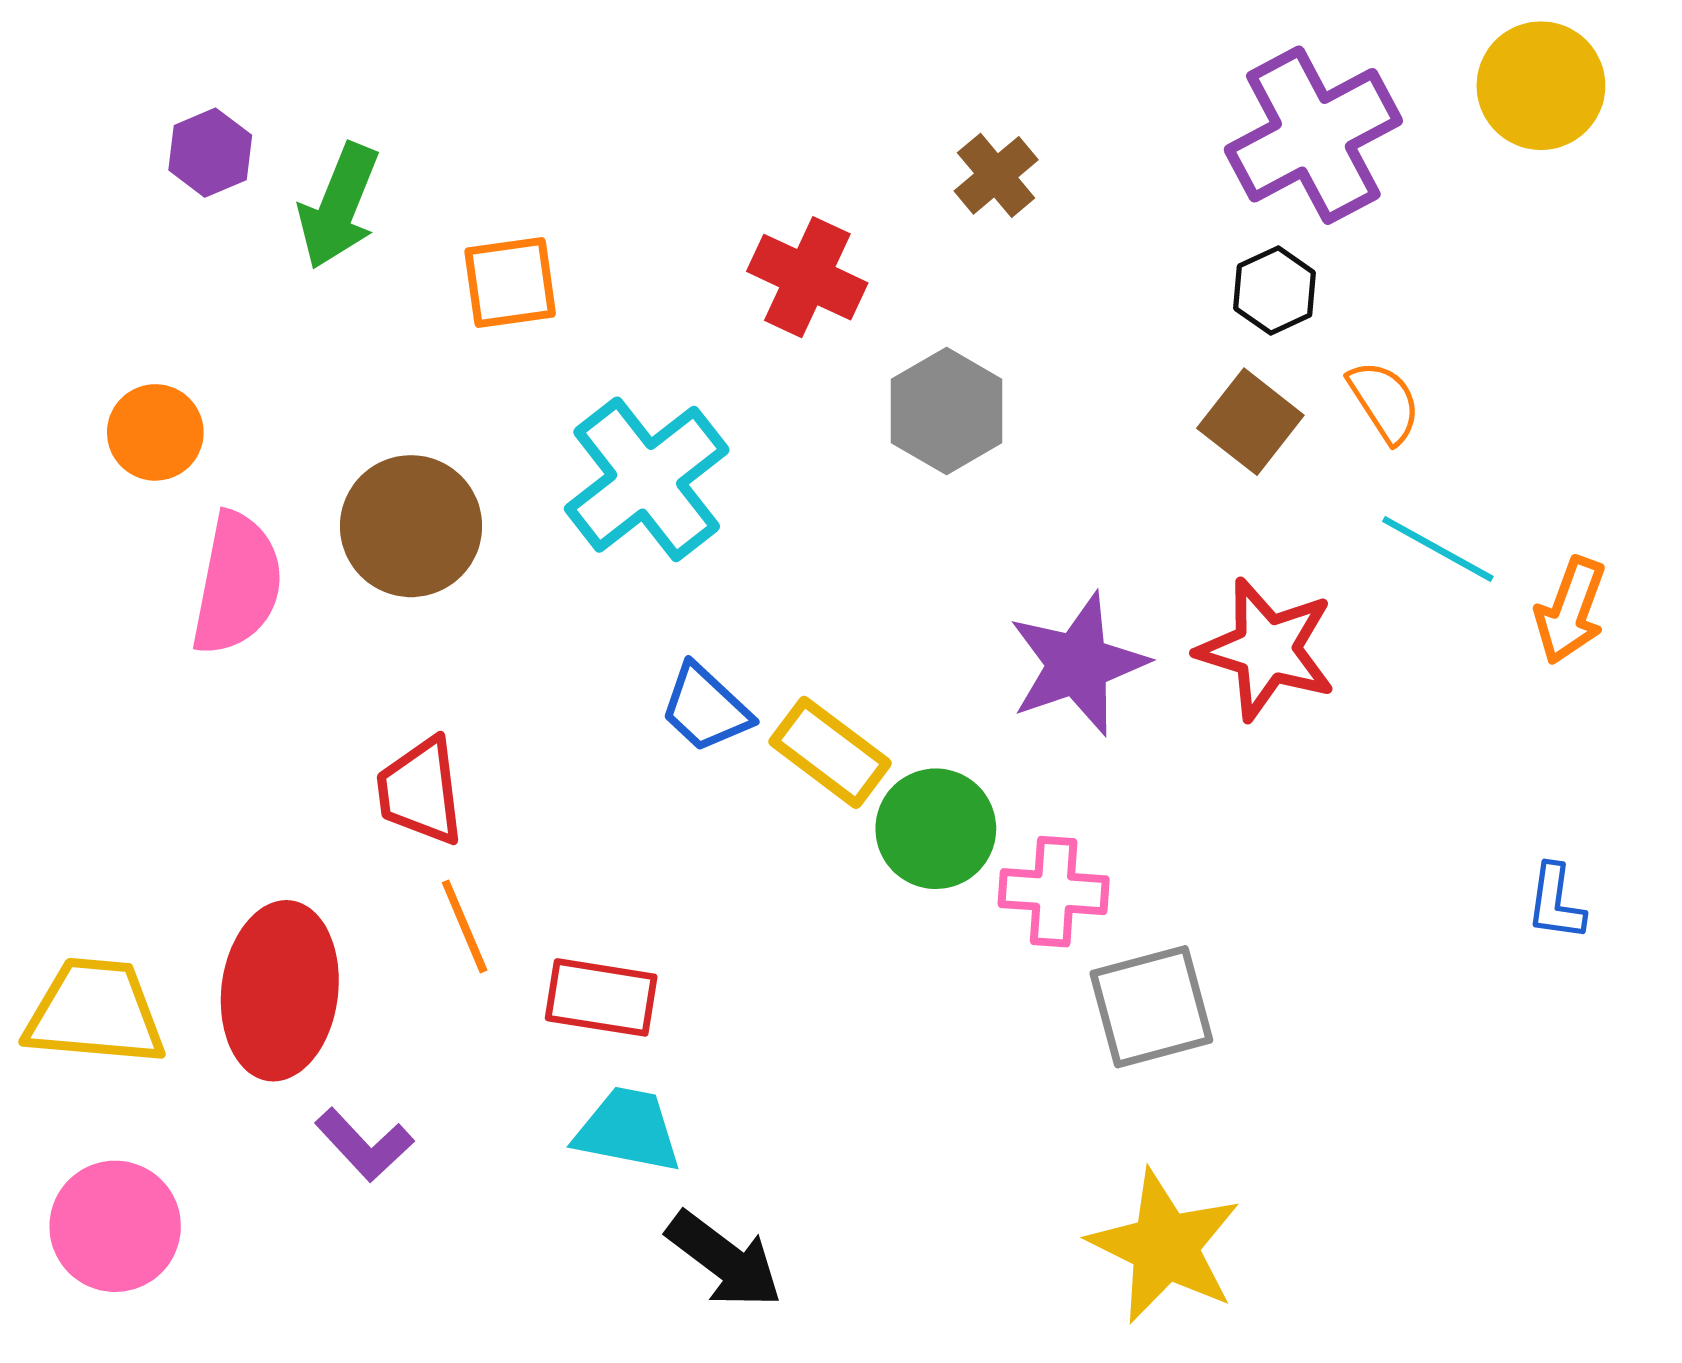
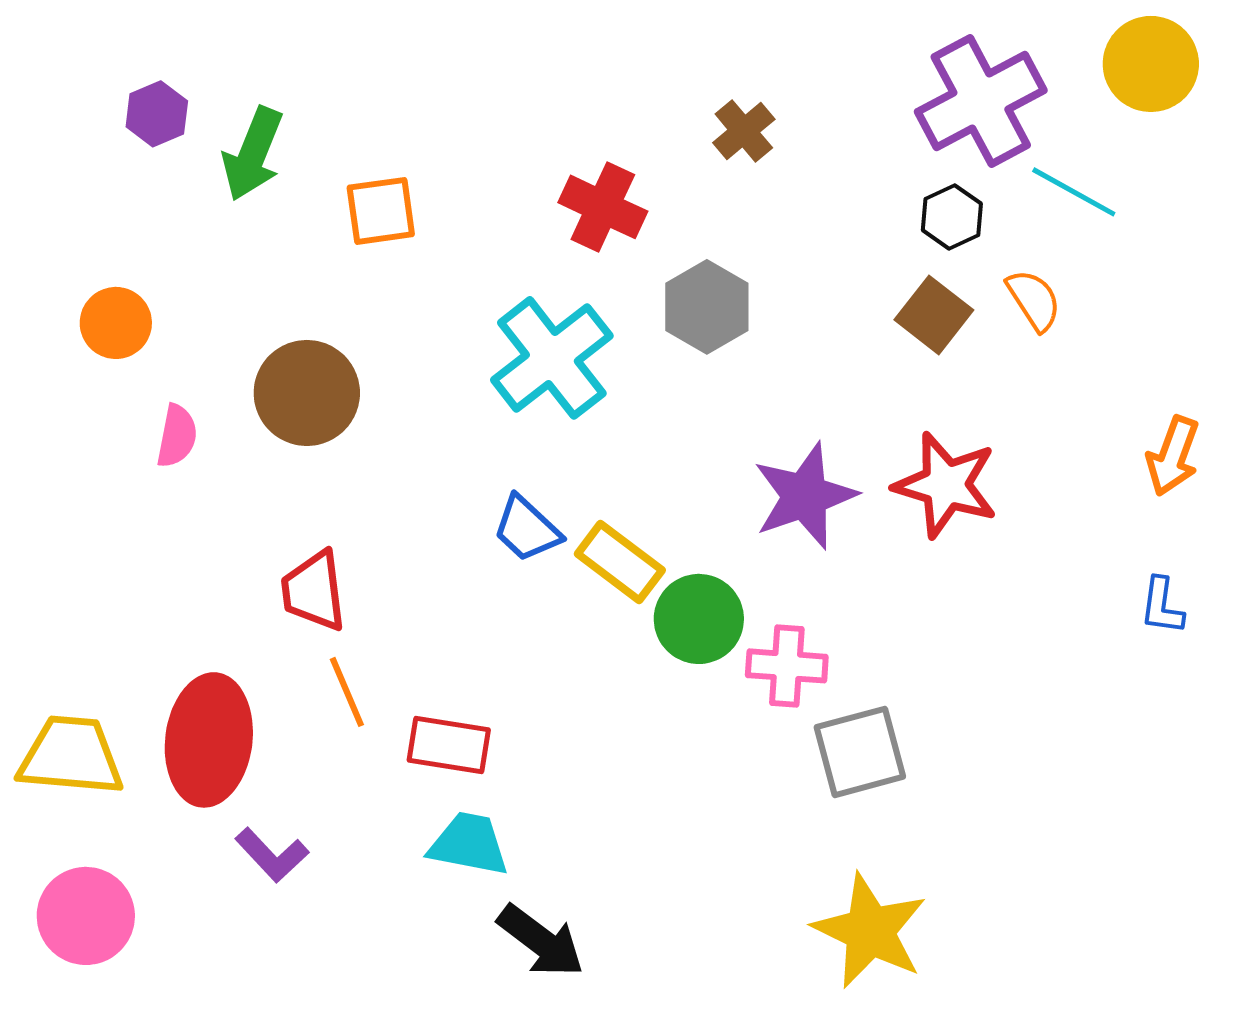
cyan cross: (647, 479) -> (552, 358), moved
cyan line: (1438, 549) -> (1074, 192), moved
pink semicircle: (237, 584) -> (177, 436), size x0.6
blue L-shape: (1556, 902) -> (1162, 606), moved

